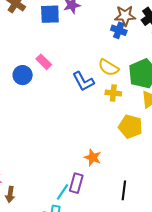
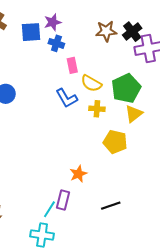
blue cross: (119, 30) -> (56, 43), moved
pink rectangle: (44, 62) -> (72, 65), moved, turned 35
orange star: (93, 157) -> (78, 174), turned 30
black line: (124, 190) -> (111, 206), turned 66

